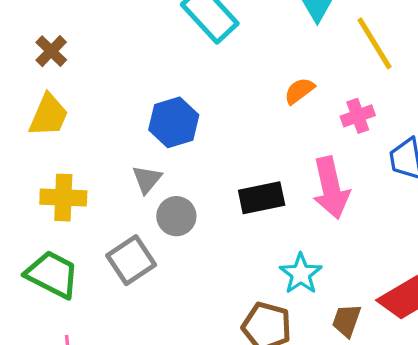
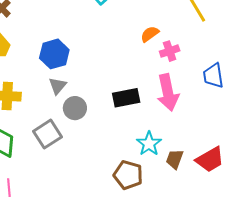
pink cross: (358, 116) -> (170, 51), moved
blue hexagon: (174, 122) -> (54, 54), moved
brown trapezoid: (347, 320) -> (175, 159), moved

